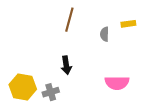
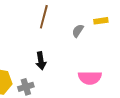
gray semicircle: (105, 34) -> (78, 31), turned 32

